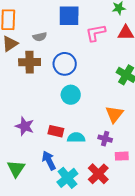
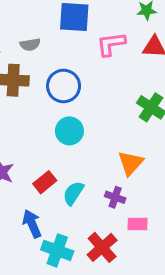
red rectangle: (56, 131) -> (45, 182), turned -56
cyan semicircle: (76, 138) -> (73, 193), turned -60
cyan cross: (67, 178) -> (57, 250), turned -35

